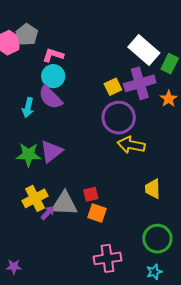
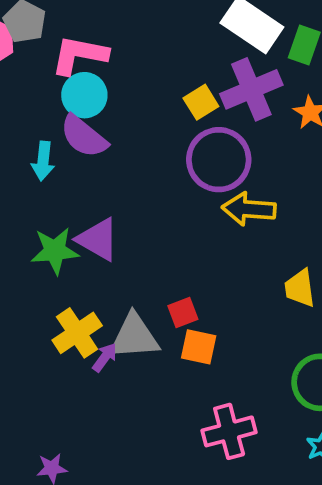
pink L-shape: (53, 55) -> (79, 55), size x1.4
purple triangle: (51, 151) -> (98, 239), turned -45

